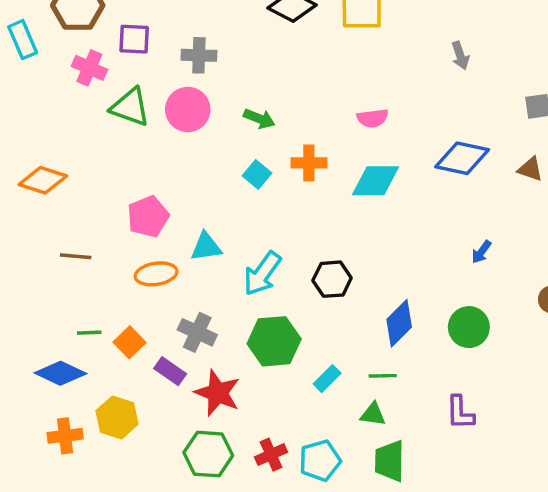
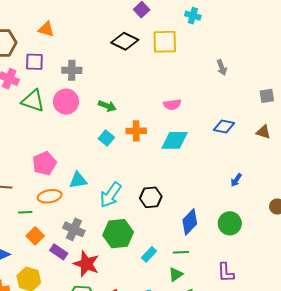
blue diamond: (462, 158) -> (224, 126), size x0.7
green line: (89, 333) -> (25, 212), moved
green triangle: (373, 414) -> (176, 274), turned -42

